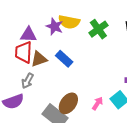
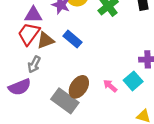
red trapezoid: (24, 52) -> (29, 34), turned 35
pink arrow: (98, 103) -> (110, 86), turned -80

